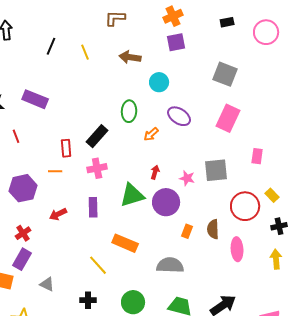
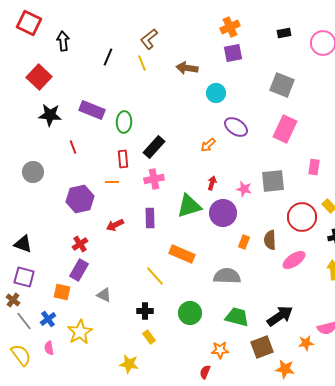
brown L-shape: (115, 18) -> (149, 39), moved, turned -40
green ellipse: (129, 111) -> (124, 122), moved
pink ellipse: (237, 249) -> (294, 260), turned 60

